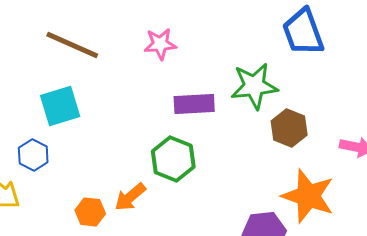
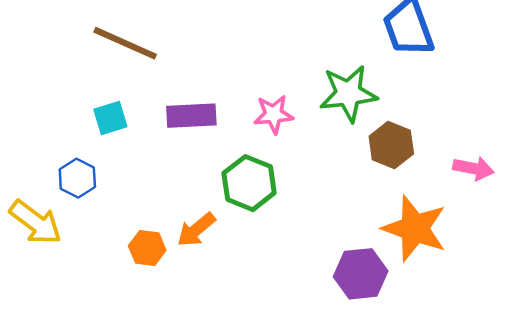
pink star: (160, 44) -> (274, 114), moved
purple rectangle: (194, 104) -> (191, 116), moved
cyan square: (60, 106) -> (110, 118), size x0.7

